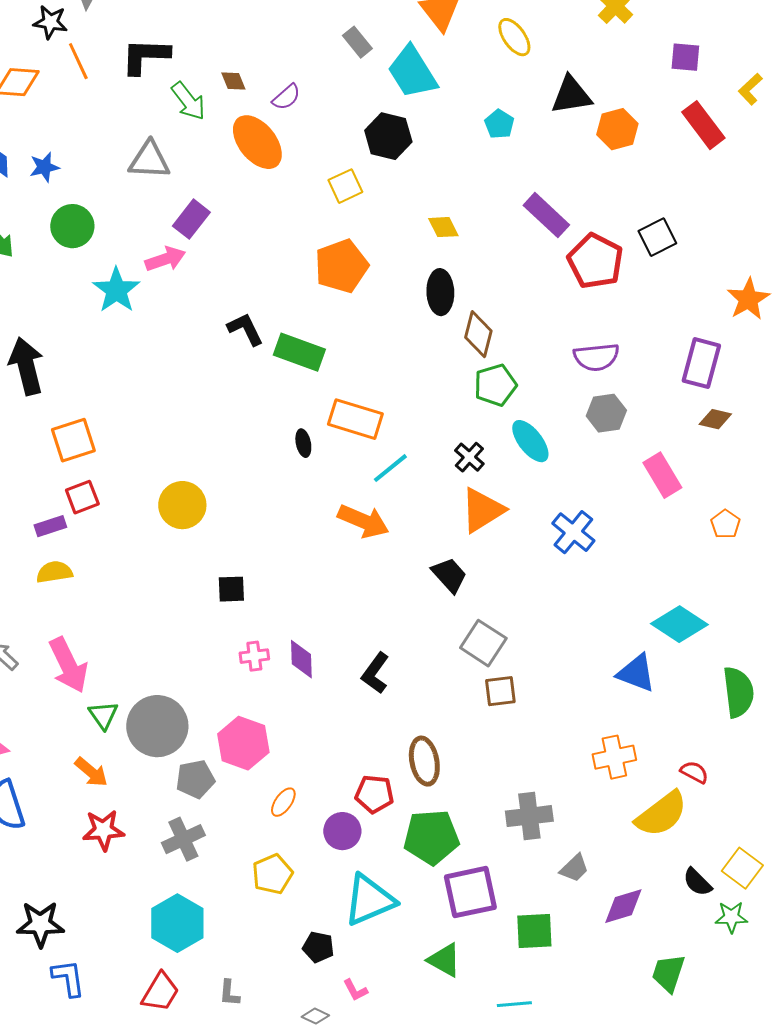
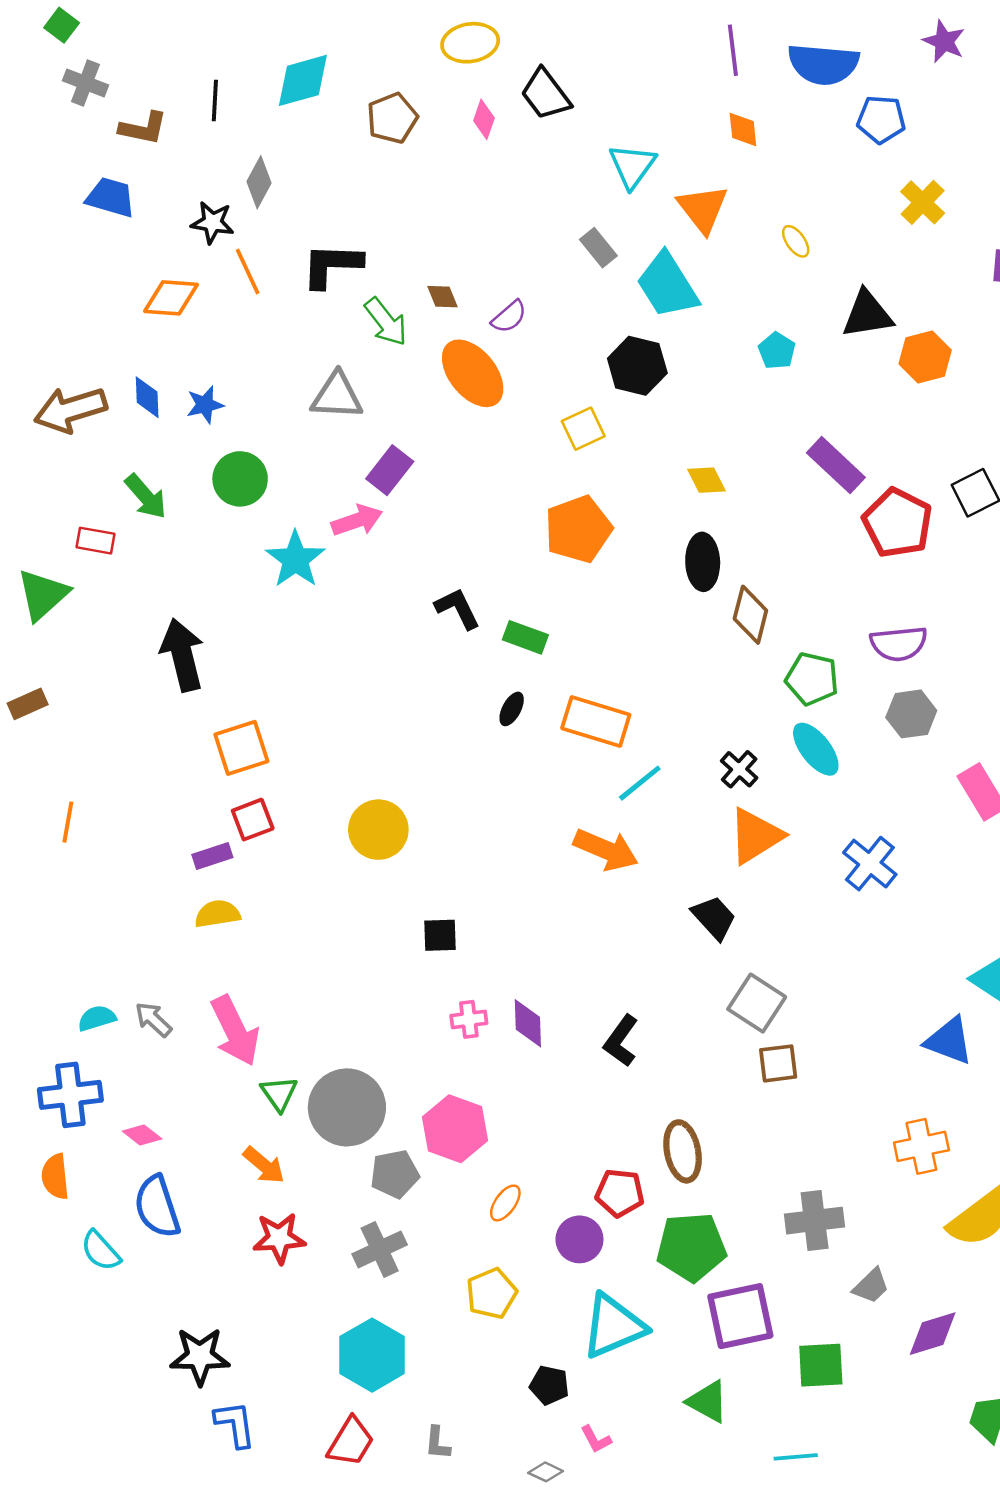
yellow ellipse: (514, 37) -> (796, 241), size x0.7
green rectangle: (299, 352) -> (525, 637), size x0.7
green pentagon: (495, 385) -> (812, 679), moved, turned 30
black ellipse: (303, 443) -> (512, 709), moved, turned 40

